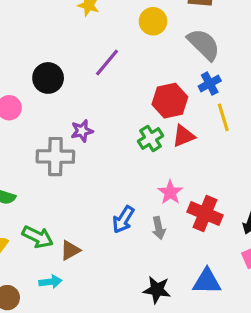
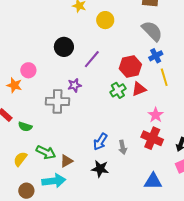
yellow circle: (153, 21) -> (105, 20), moved
purple line: (107, 63) -> (92, 59), moved
black circle: (48, 78) -> (64, 47), moved
pink star: (170, 192) -> (156, 115), moved
cyan arrow: (50, 282) -> (54, 181), size x1.6
black star: (157, 290) -> (100, 169), moved

